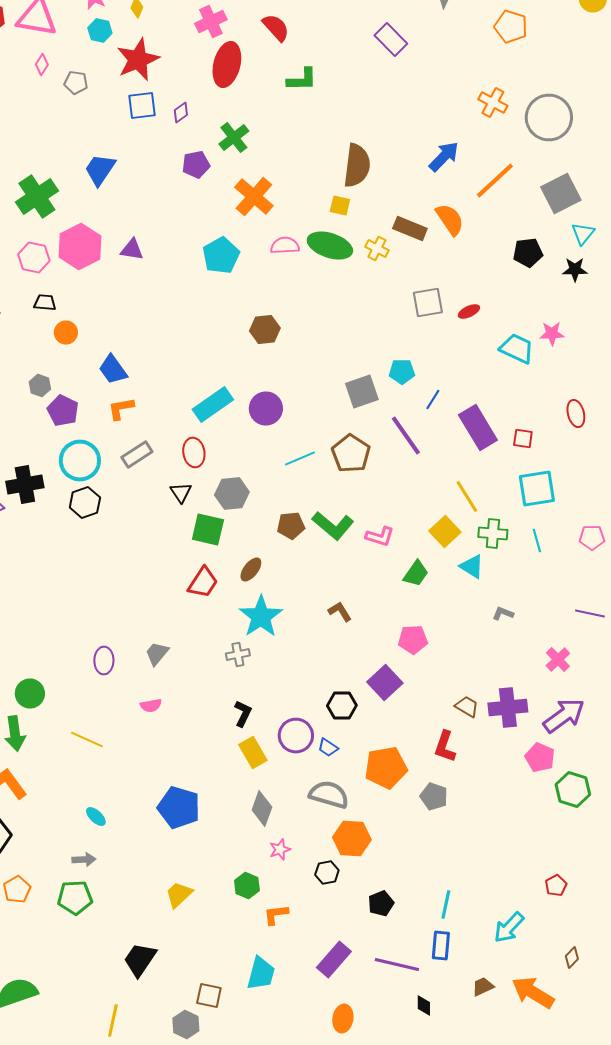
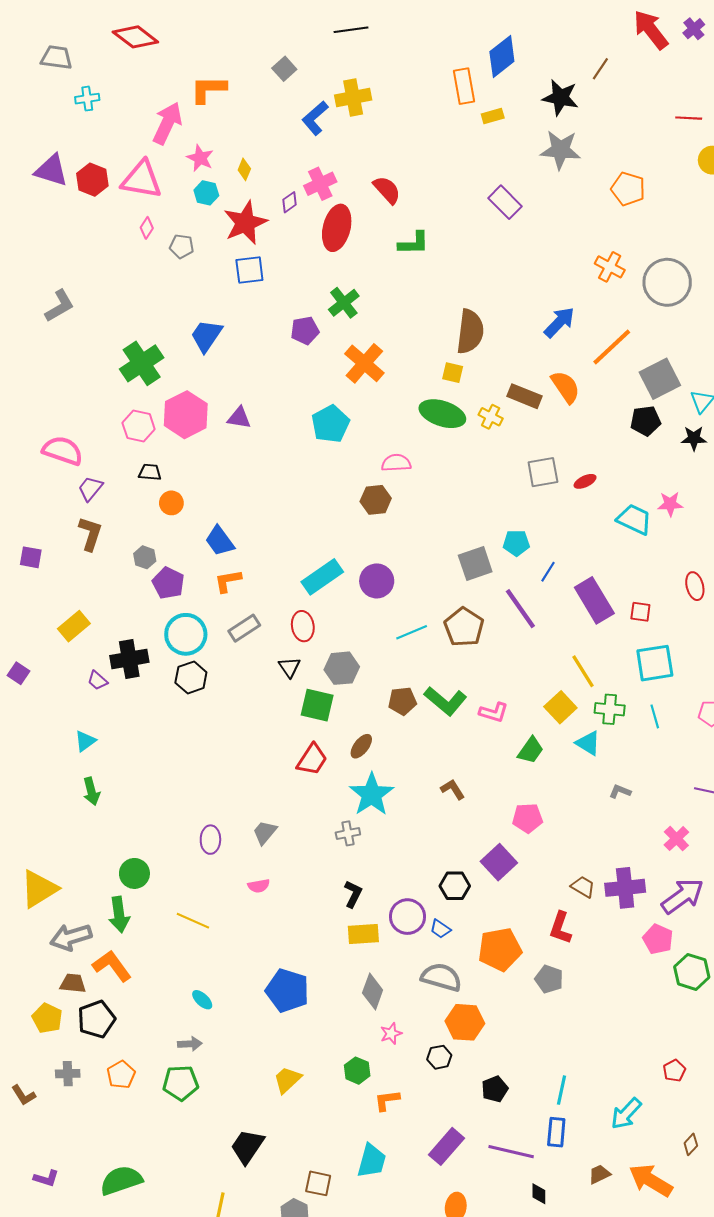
purple diamond: (181, 112) -> (289, 202), moved
gray square: (561, 194) -> (660, 379), moved
pink semicircle: (285, 246) -> (396, 463), moved
yellow rectangle: (253, 752) -> (363, 934), turned -64

